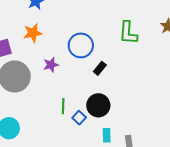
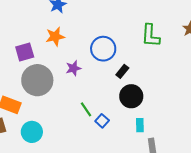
black circle: (98, 105) -> (131, 96), moved
green line: (63, 106) -> (86, 109), turned -35
cyan rectangle: (107, 135) -> (140, 125), moved

